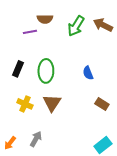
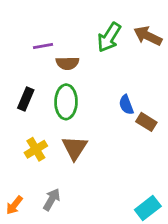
brown semicircle: (45, 19) -> (67, 63), moved
yellow cross: (25, 104) -> (36, 149), turned 35
brown rectangle: (102, 104) -> (146, 122), moved

